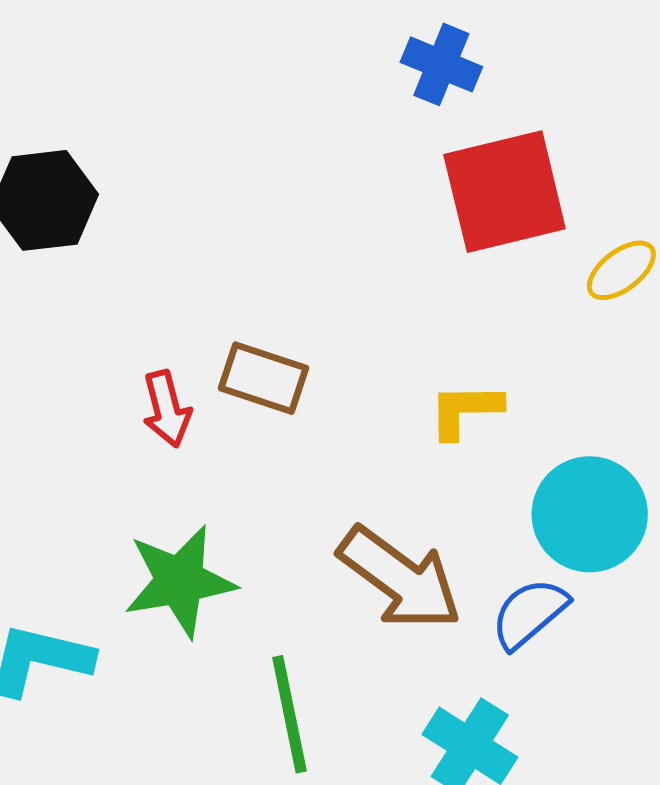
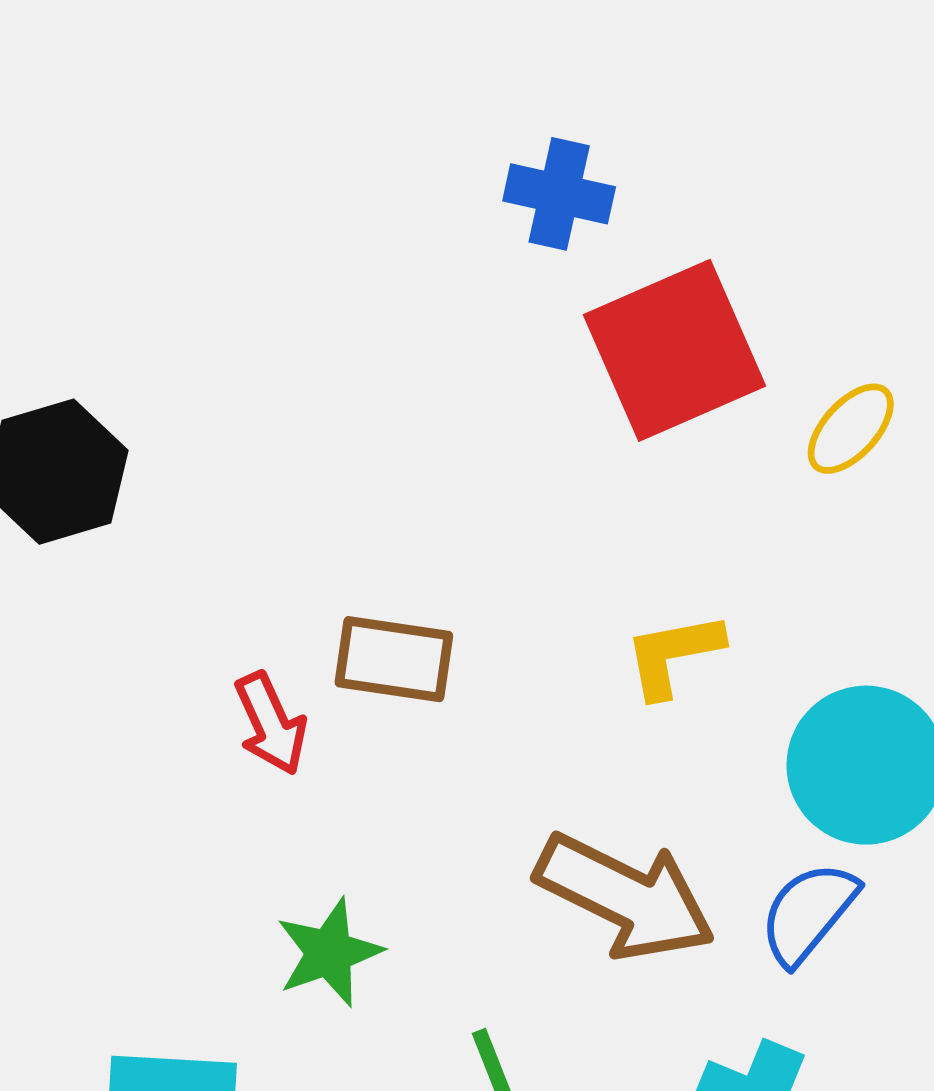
green star: (180, 581) -> (329, 953), size x0.7

